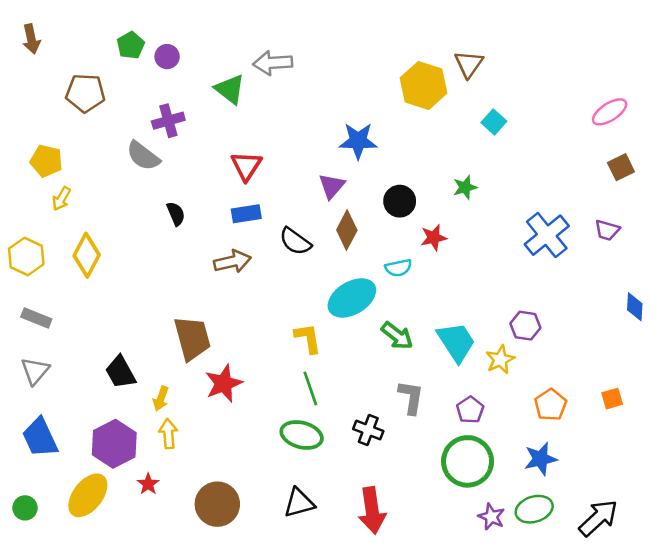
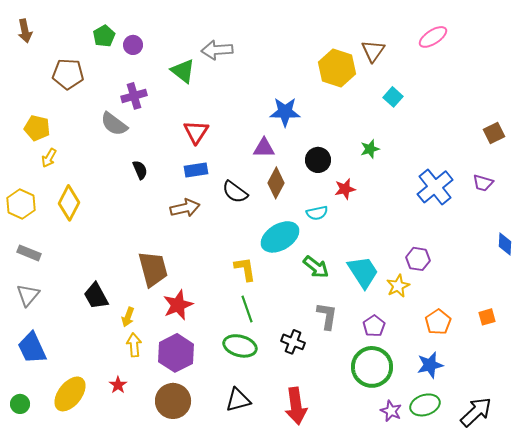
pink ellipse: (610, 112) -> (433, 37), moved
purple triangle: (332, 186) -> (264, 148), turned 50
purple hexagon: (114, 444) -> (176, 353), moved

